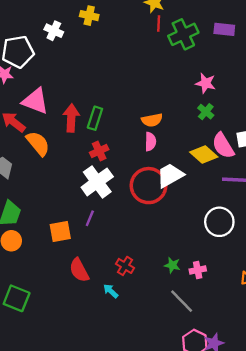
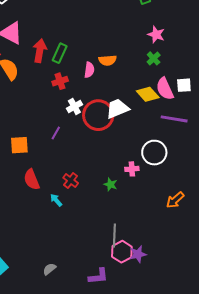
pink semicircle: (150, 142) -> (89, 70), moved
white cross: (97, 182) -> (74, 107), moved, size x0.6
purple line: (90, 218) -> (56, 133), moved
pink cross: (198, 270) -> (132, 169), moved
gray line: (182, 301) -> (114, 236), moved, turned 40

